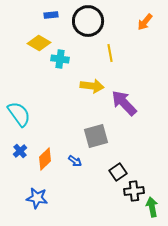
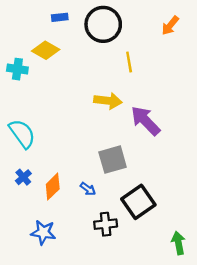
cyan cross: (60, 59) -> (17, 69), moved
black square: (118, 172) -> (138, 202), size x1.6
black cross: (134, 191) -> (106, 224), moved

